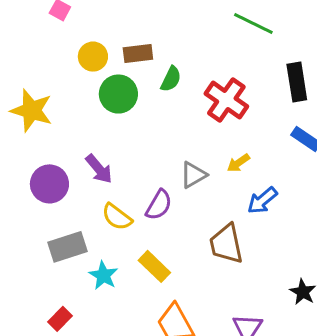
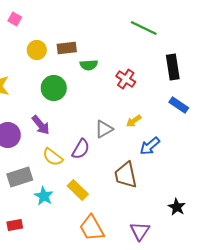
green semicircle: (171, 79) -> (89, 65), turned 60
green circle: (118, 94) -> (54, 88), moved
red cross: (226, 100) -> (126, 79), size x0.7
red rectangle: (60, 319) -> (15, 225), turned 35

